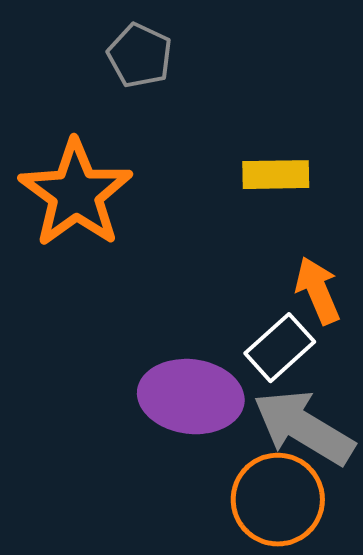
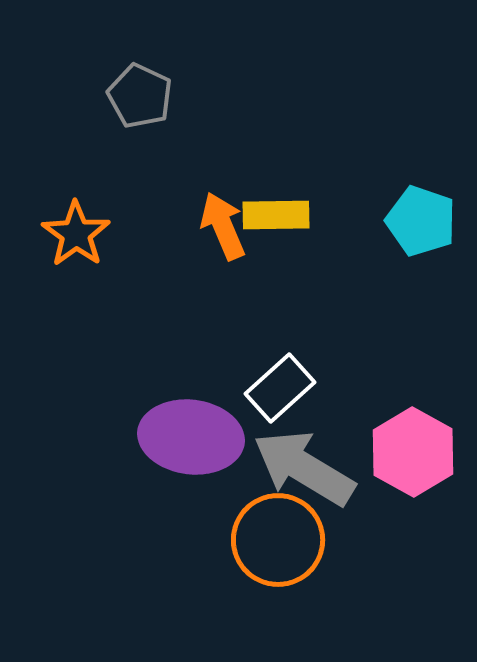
orange star: (76, 194) -> (76, 234), size x0.6
orange arrow: (318, 291) -> (223, 226), moved

